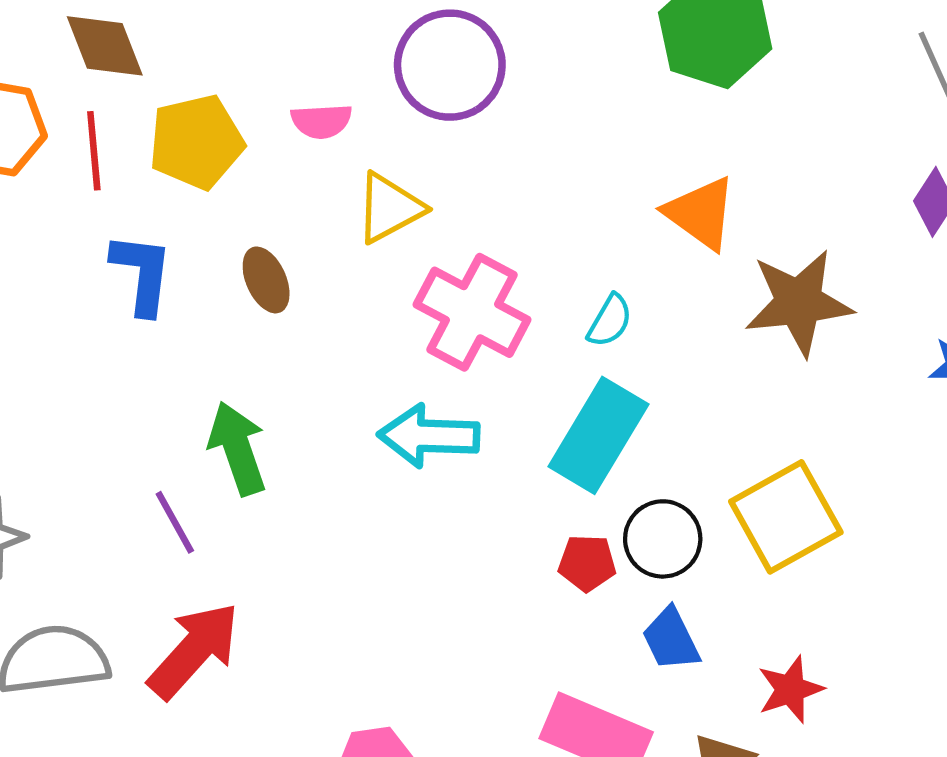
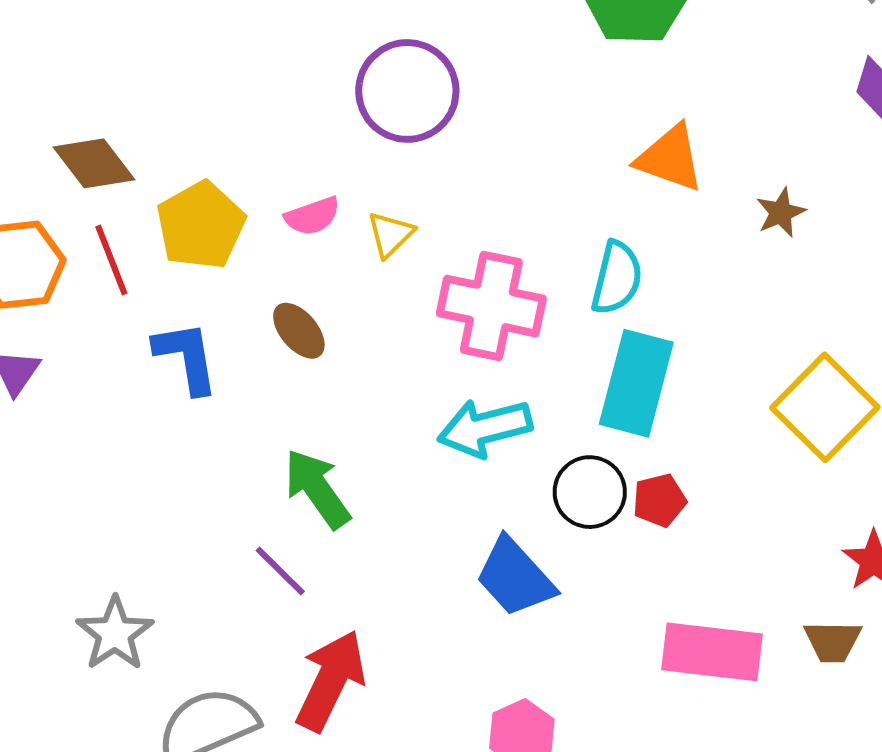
pink semicircle: (321, 121) -> (312, 216), moved
yellow triangle: (389, 208) -> (390, 234), size x0.7
brown star: (799, 302) -> (781, 213), size x0.5
cyan semicircle: (610, 321) -> (617, 278), size x1.4
black circle: (663, 539) -> (590, 492), moved
blue trapezoid: (671, 639) -> (515, 577), moved, size x1.4

